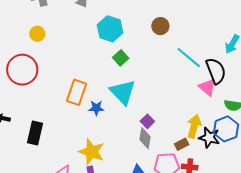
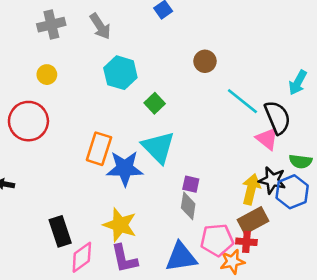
cyan hexagon: (110, 29) -> (120, 73), moved
blue star: (96, 108) -> (125, 168), size x1.8
purple square: (147, 121) -> (191, 184), turned -32
black rectangle: (35, 133) -> (60, 231), moved, turned -30
black star: (209, 138) -> (272, 180), moved
brown rectangle: (182, 144) -> (253, 220), moved, size x1.6

